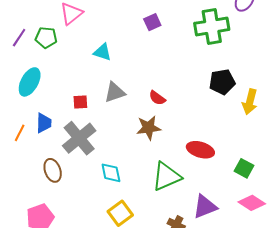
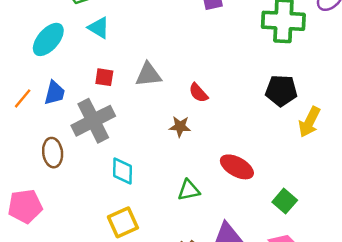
cyan triangle: (102, 52) -> (99, 28), moved
brown star: (149, 128) -> (180, 126), size x0.7
green triangle: (166, 176) -> (189, 190), size x0.6

